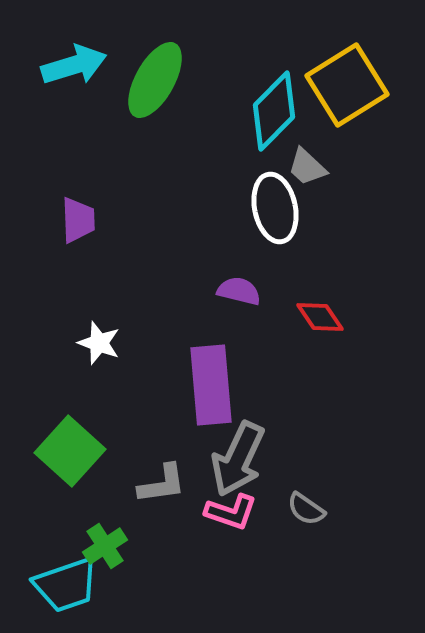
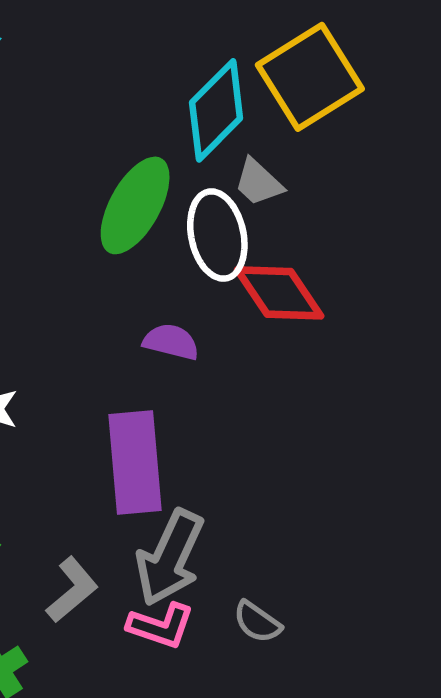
green ellipse: (155, 80) -> (135, 205), moved
red diamond: (320, 317) -> (279, 293), moved, size x1.5
gray L-shape: (162, 484) -> (72, 590), turned -32

